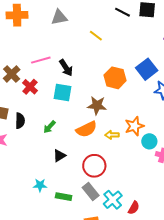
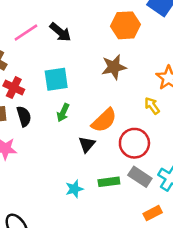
red cross: (30, 87) -> (14, 88), moved
cyan square: (62, 92) -> (56, 79), moved
orange semicircle: (86, 129) -> (104, 120), moved
yellow arrow: (112, 135) -> (152, 106), moved, turned 72
green rectangle: (64, 197) -> (109, 182), moved

